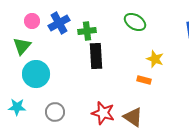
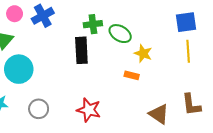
green ellipse: (135, 22) -> (120, 34), moved
green cross: (87, 31) -> (93, 24), moved
brown triangle: (133, 117) -> (159, 114), moved

